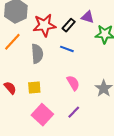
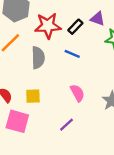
purple line: (74, 112) -> (66, 125), moved
pink square: (42, 115) -> (17, 121), moved, turned -30

